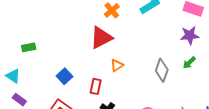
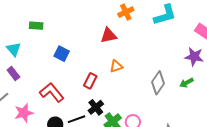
red triangle: (101, 38) -> (108, 35), size x0.7
blue square: (64, 76) -> (62, 54), moved, turned -35

